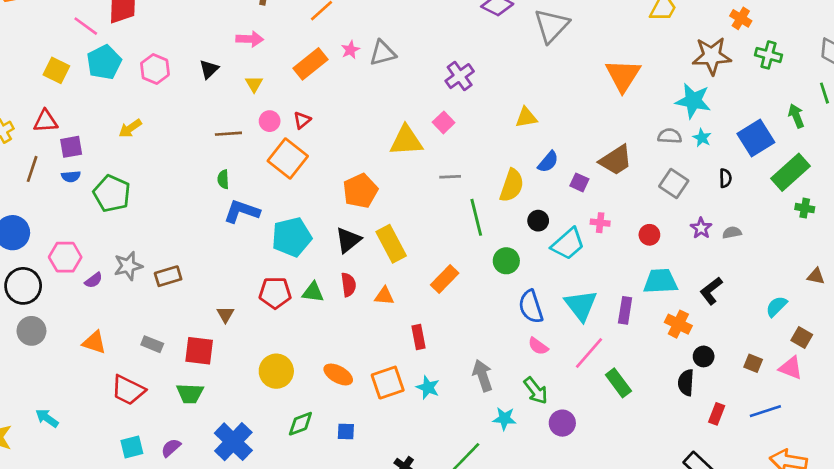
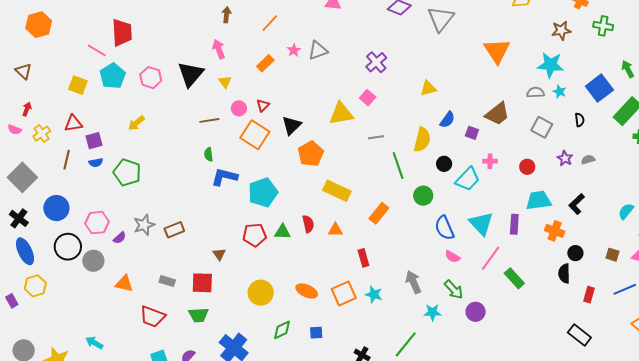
pink arrow: (250, 39) -> (219, 49), turned -108
brown star: (712, 56) -> (561, 30), size x0.7
orange rectangle: (310, 64) -> (265, 63), size x0.7
black triangle: (209, 69) -> (191, 74), size x1.8
black triangle: (348, 240) -> (292, 125), moved
yellow rectangle: (391, 244) -> (337, 191), turned -32
gray circle: (31, 331) -> (93, 261), moved

